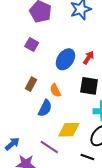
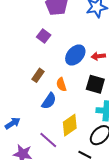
red arrow: (88, 58) -> (98, 56), turned -136
yellow diamond: (69, 130) -> (70, 125), turned -40
blue arrow: (12, 144) -> (13, 123), moved

